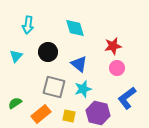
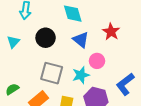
red star: (113, 46) -> (111, 32), turned -30
blue triangle: (79, 64) -> (81, 40), moved
pink circle: (117, 68) -> (97, 61), moved

